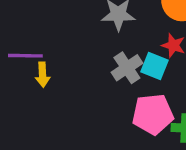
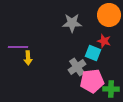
gray cross: (127, 68) -> (77, 67), moved

